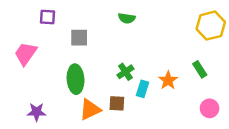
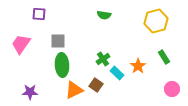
yellow hexagon: (211, 26) -> (156, 21), moved
gray square: (79, 38) -> (58, 41), moved
cyan rectangle: (143, 89) -> (117, 73), turned -64
brown square: (117, 103) -> (96, 85), turned 32

